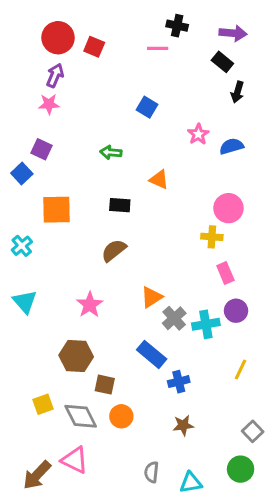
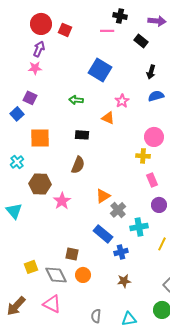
black rectangle: (222, 62) -> (141, 41), moved
black arrow: (238, 92) -> (151, 72), moved
blue square: (147, 107) -> (100, 70), size x1.6
pink star: (198, 134) -> (122, 101), moved
brown semicircle: (114, 250) -> (78, 165), turned 150
cyan triangle: (25, 302) -> (14, 211), moved
cyan cross: (206, 324) -> (139, 227), moved
brown hexagon: (76, 356) -> (40, 184), moved
gray semicircle: (152, 472) -> (96, 316), moved
brown arrow: (37, 475) -> (16, 306), moved

